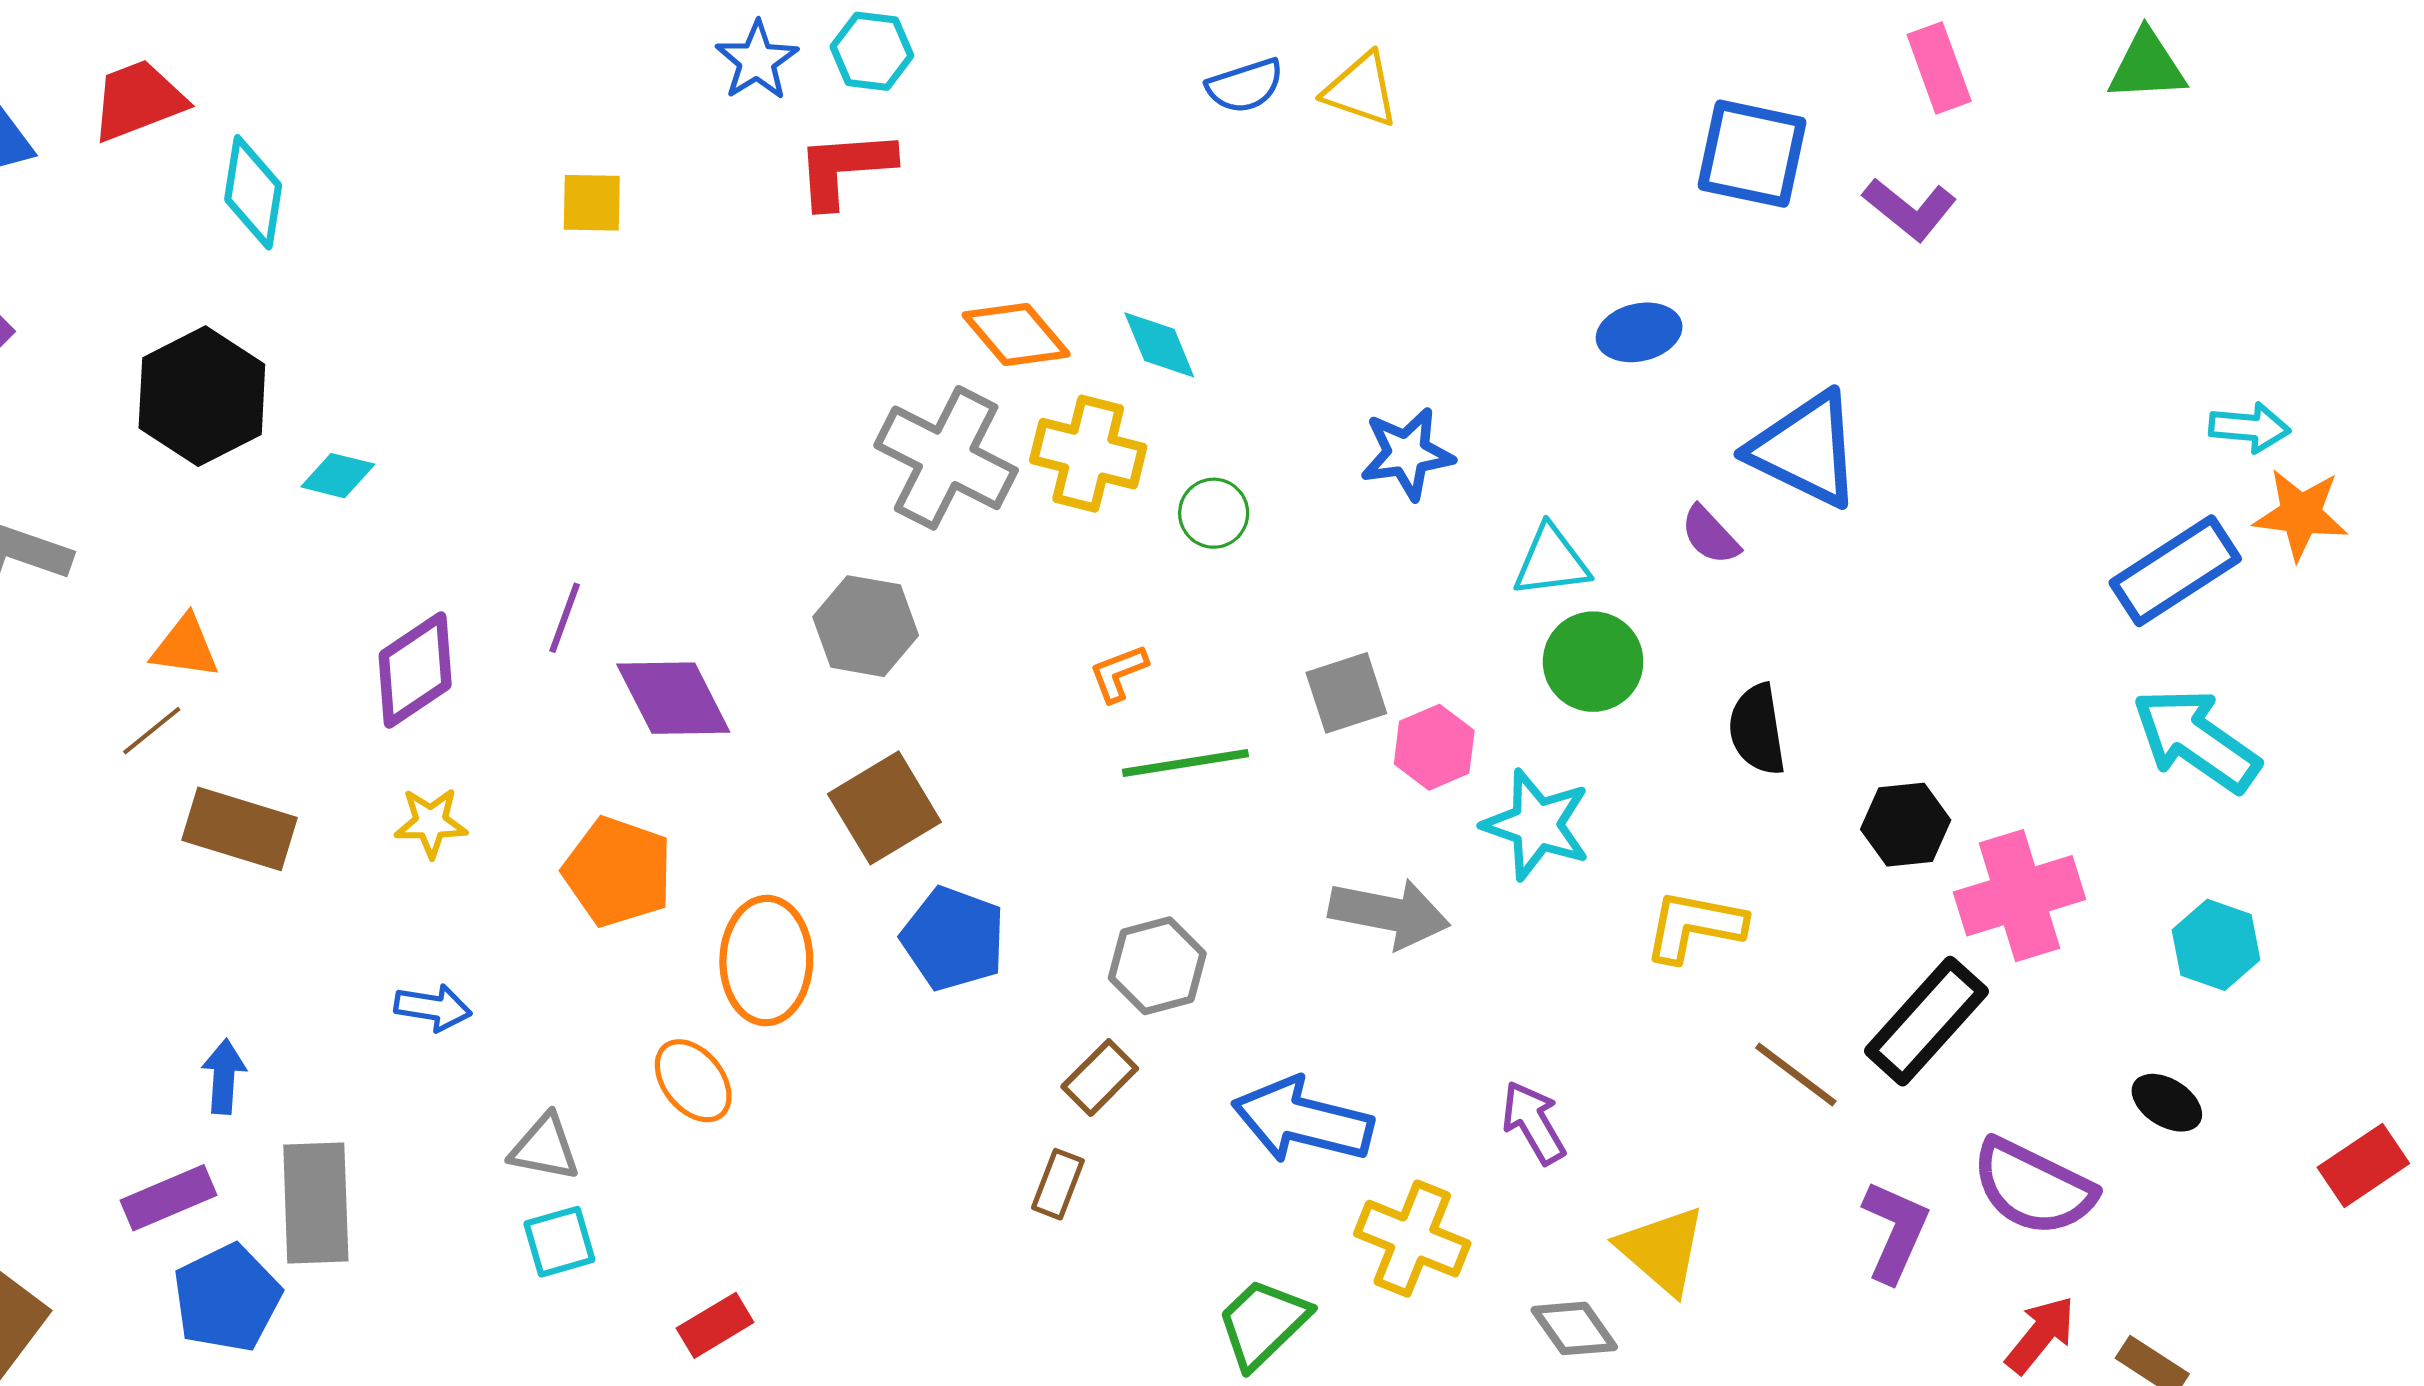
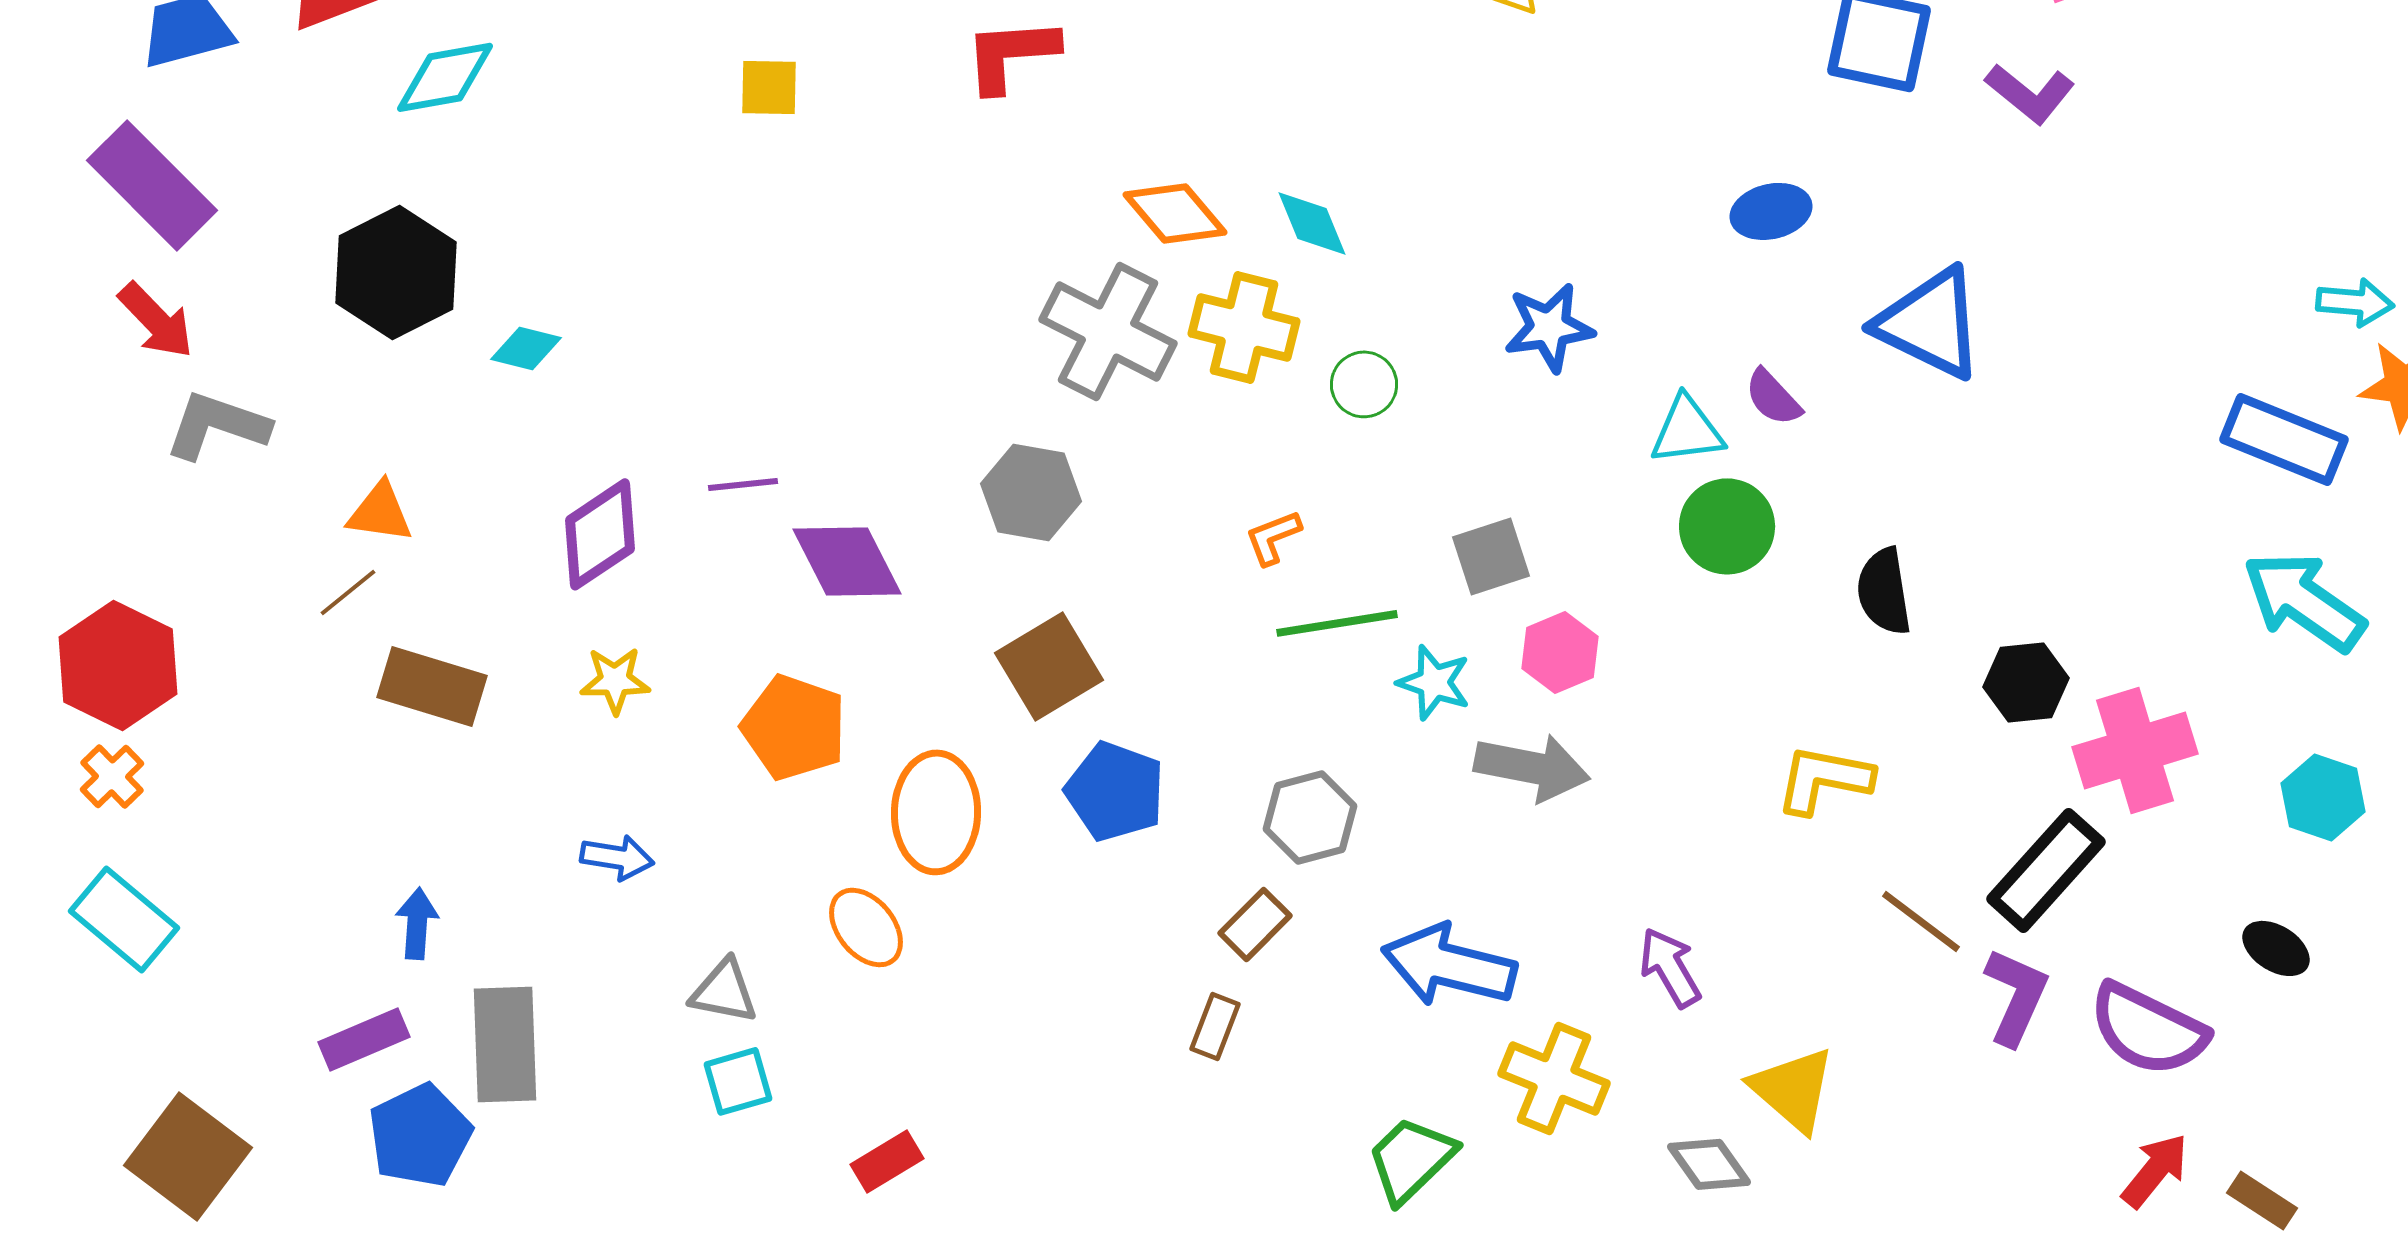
cyan diamond: (253, 192) -> (445, 77), turned 71
purple semicircle: (1710, 535) -> (1773, 397), moved
blue rectangle: (2175, 571) -> (2284, 439), turned 55
purple line: (565, 618) -> (743, 484), turned 64
pink hexagon: (1434, 747) -> (1560, 652), moved
cyan star: (1537, 825) -> (1434, 682), moved, size x0.7
purple L-shape: (1895, 1231) -> (2016, 996), moved

